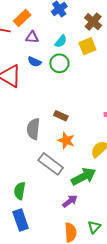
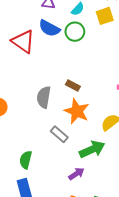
blue semicircle: (34, 62) -> (49, 28), size x1.5
orange star: (66, 140) -> (77, 111), size x1.4
gray rectangle: (51, 164) -> (59, 134), size x0.7

